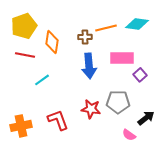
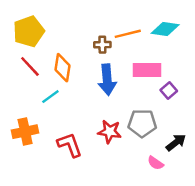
orange diamond: (52, 42) -> (62, 68), moved
red line: (25, 55) -> (30, 66), turned 36
orange cross: (21, 126) -> (25, 132), moved

